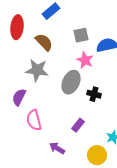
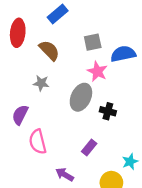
gray star: (37, 70) -> (41, 83), size x0.6

